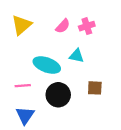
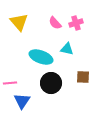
yellow triangle: (22, 25) -> (19, 22), turned -30
pink semicircle: (63, 26) -> (55, 23), turned 96
pink line: (23, 86) -> (10, 83), moved

